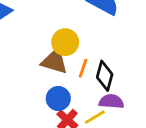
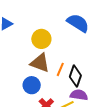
yellow circle: (65, 42) -> (41, 39), moved
blue circle: (58, 98) -> (32, 85), moved

